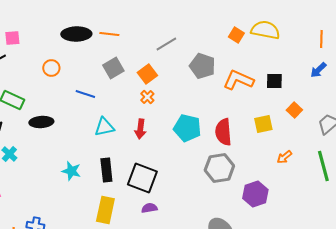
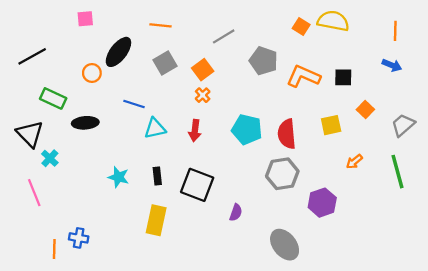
black ellipse: (76, 34) -> (118, 52), moved, turned -52
pink square: (12, 38) -> (85, 19), moved
orange circle: (51, 68) -> (92, 73), moved
blue arrow: (318, 70) -> (392, 65), turned -114
blue line: (85, 94) -> (134, 104), moved
black rectangle: (106, 170) -> (157, 176), size x0.7
purple semicircle: (149, 208) -> (236, 213), moved, turned 119

